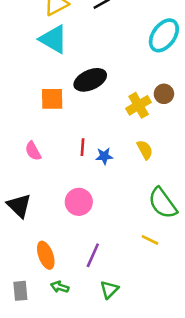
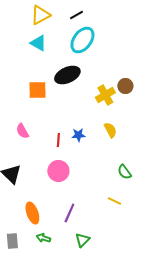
cyan ellipse: (164, 35) -> (82, 40), moved
cyan triangle: (53, 39) -> (38, 43), size x0.7
red line: (83, 147) -> (58, 140), moved
green semicircle: (163, 203) -> (124, 172), size x0.6

